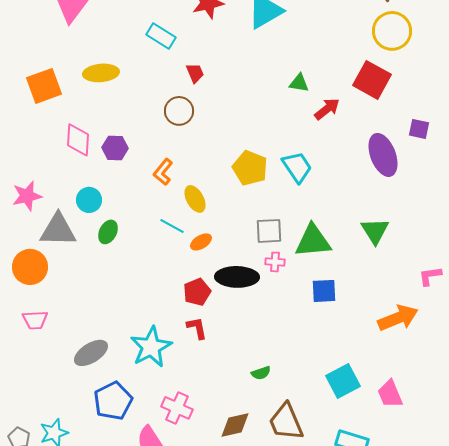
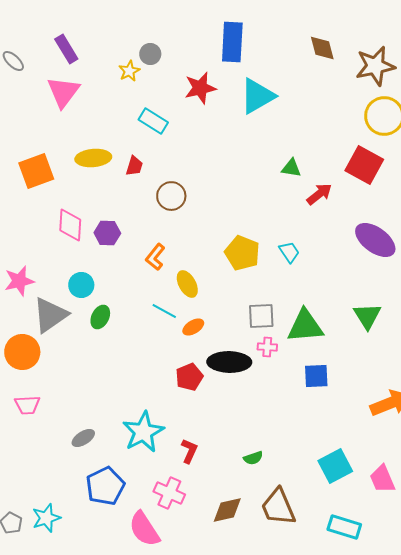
red trapezoid: (195, 73) -> (134, 166), moved, turned 40
purple ellipse: (383, 155) -> (375, 240), turned -33
cyan trapezoid: (297, 167) -> (289, 252), size x0.7
gray triangle: (58, 230) -> (50, 315), turned -36
red L-shape: (197, 328) -> (189, 451), moved, turned 35
gray ellipse: (91, 353) -> (83, 438), size x0.7

